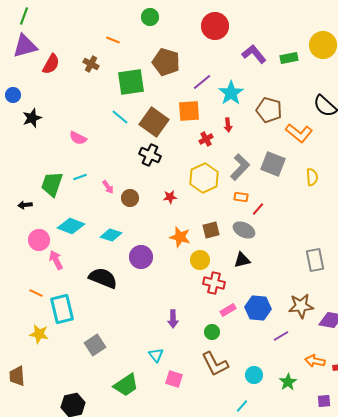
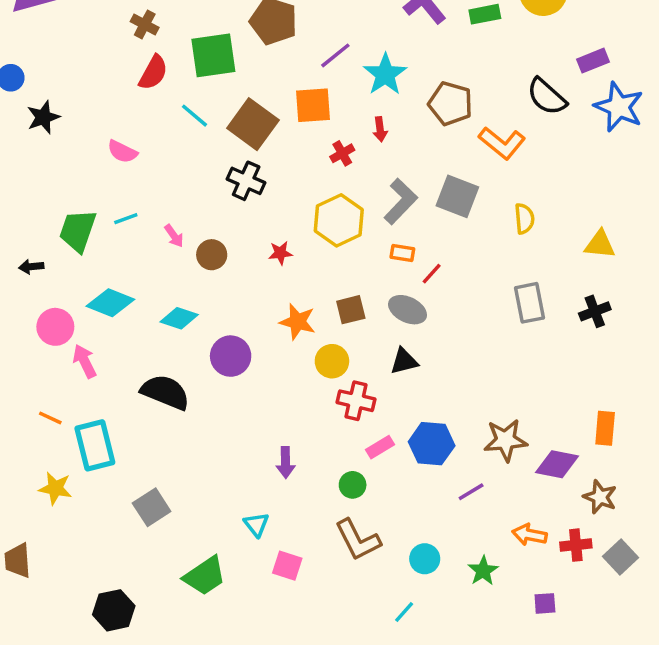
red semicircle: (51, 64) -> (153, 73), moved
gray rectangle: (315, 260) -> (529, 303), moved

